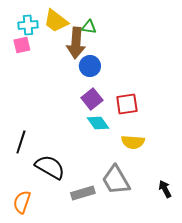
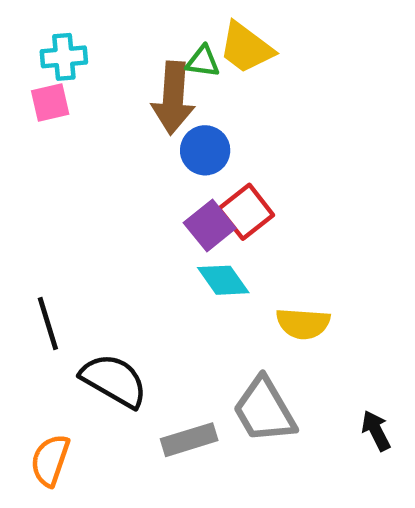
yellow trapezoid: (56, 21) -> (246, 48), moved
red square: (127, 104) -> (246, 212), moved, turned -30
black line: (21, 142) -> (48, 323), turned -35

